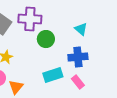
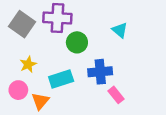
blue cross: (78, 57) -> (100, 72), moved
cyan rectangle: (53, 75) -> (61, 79), moved

